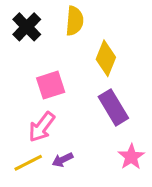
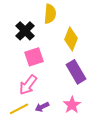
black cross: (27, 27) -> (25, 31), moved
pink star: (131, 157) -> (72, 105), moved

